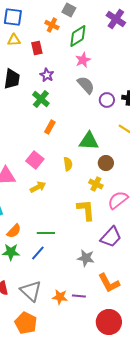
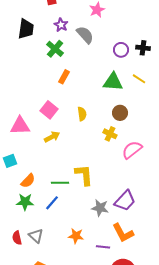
gray semicircle: (86, 85) -> (85, 35), moved
green triangle: (89, 141) -> (113, 82), moved
yellow L-shape: (86, 210) -> (84, 175), moved
purple trapezoid: (111, 237) -> (125, 201), moved
gray triangle: (31, 291) -> (36, 236), moved, size x0.7
purple line: (79, 296) -> (103, 247), moved
orange star: (60, 297) -> (76, 236), moved

